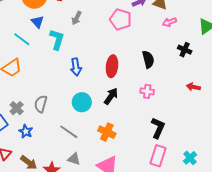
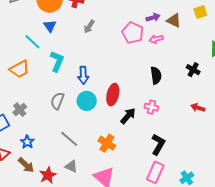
pink arrow: (169, 22) -> (156, 39), moved
cyan L-shape: (57, 39) -> (57, 61), moved
red ellipse: (112, 66) -> (113, 95), moved
black arrow: (111, 96) -> (128, 116), moved
cyan circle: (82, 102) -> (87, 101), moved
gray semicircle: (41, 104) -> (57, 101), moved
blue star: (26, 131) -> (27, 142), moved

